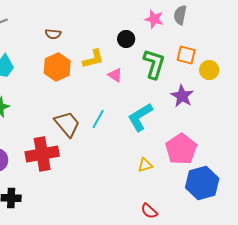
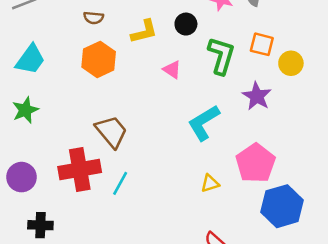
yellow L-shape: (93, 59) -> (144, 32), moved
cyan line: (98, 119) -> (120, 183), moved

